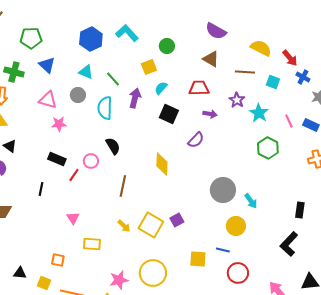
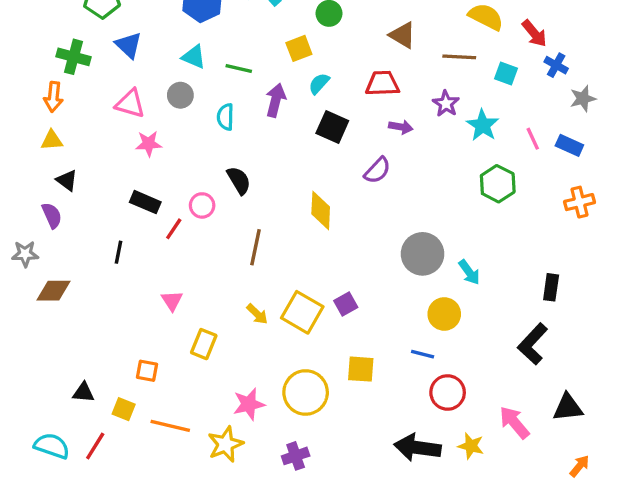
green line: (113, 79) -> (239, 69), turned -35
cyan semicircle: (105, 108) -> (225, 117), size x0.7
yellow rectangle: (92, 244) -> (204, 344), turned -72
yellow square: (198, 259) -> (361, 369), moved

